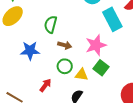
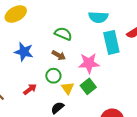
green semicircle: (51, 24) -> (63, 34), moved, turned 84
yellow triangle: (82, 75) -> (68, 88), turned 32

